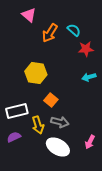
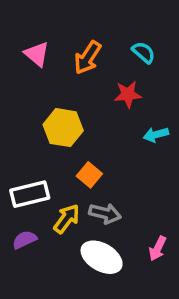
pink triangle: (29, 15) -> (37, 54), moved
cyan semicircle: (74, 30) -> (144, 52), moved
red star: (86, 49) -> (128, 94), moved
yellow arrow: (38, 125) -> (67, 219), turned -126

